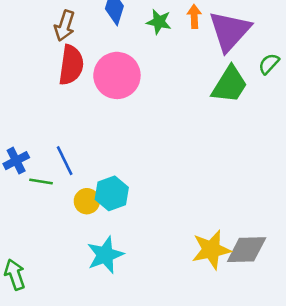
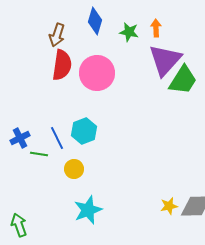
purple triangle: (230, 31) -> (165, 60), moved
cyan hexagon: (112, 193) -> (84, 131), moved
yellow star: (211, 250) -> (169, 206), size x0.6

